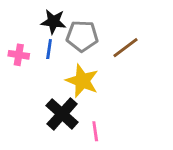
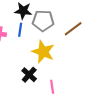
black cross: (62, 114) -> (29, 75), size x0.7

